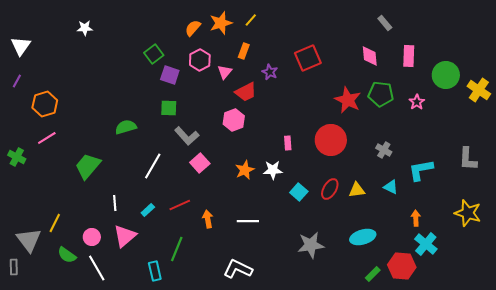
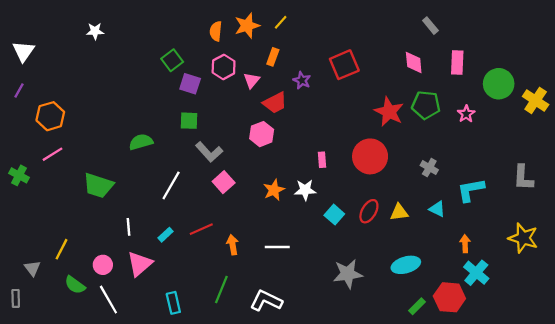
orange semicircle: (193, 28) -> (216, 31), turned -36
green trapezoid: (88, 166) -> (98, 185), turned -112
gray triangle: (29, 240) -> (32, 268), size x0.6
green line: (177, 249) -> (221, 289), moved

